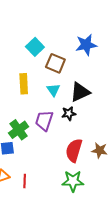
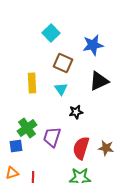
cyan square: (35, 47) -> (51, 33), moved
black triangle: (80, 92) -> (99, 81), moved
purple trapezoid: (44, 121) -> (52, 137), moved

